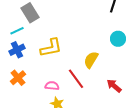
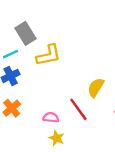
yellow L-shape: (51, 48) -> (49, 55), moved

